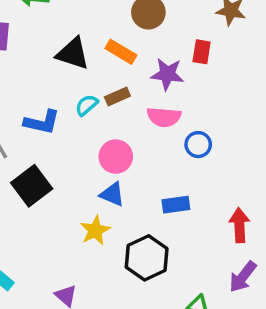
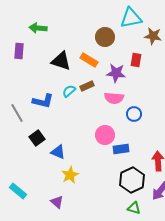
pink circle: (116, 157) -> (105, 135), moved
black square: (32, 186) -> (37, 138), size x0.7
blue triangle: (112, 194) -> (58, 152), moved
yellow star: (95, 230) -> (70, 175), moved
black hexagon: (147, 258) -> (132, 180), moved

